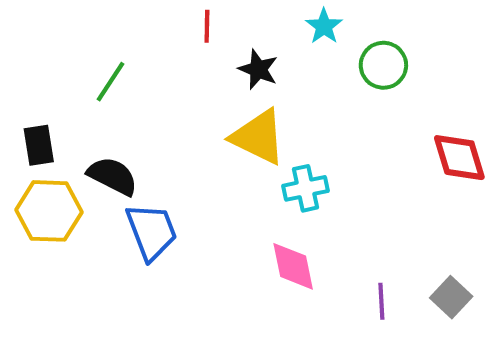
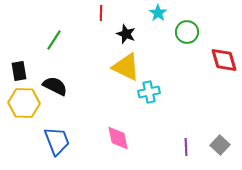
red diamond: (459, 158) -> (224, 60), moved
blue trapezoid: (152, 231) -> (57, 141), moved
pink diamond: (293, 266) -> (118, 138), moved

